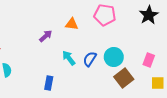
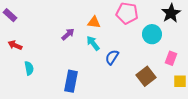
cyan circle: (114, 57) -> (152, 34), moved
cyan arrow: (69, 58) -> (93, 43), moved
blue rectangle: (49, 83) -> (71, 81), size x1.5

